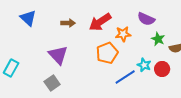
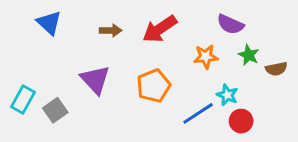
orange star: (123, 34) -> (206, 57), moved
orange pentagon: (107, 53) -> (154, 86), moved
red circle: (162, 69) -> (241, 121), moved
gray square: (52, 83) -> (55, 110), moved

